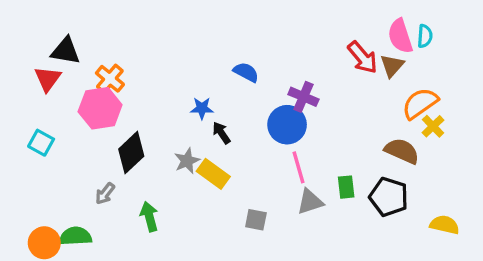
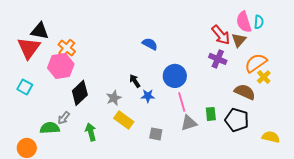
red triangle: (48, 79) -> (29, 48), size x1.4
purple cross: (303, 97) -> (218, 59), moved
blue star: (202, 108) -> (148, 96), moved
yellow rectangle: (213, 174) -> (124, 120), moved
green semicircle: (75, 236) -> (50, 128), moved

